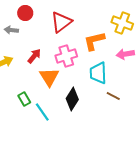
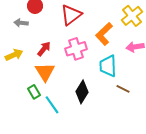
yellow cross: (122, 23) -> (132, 16), turned 30
orange L-shape: (94, 41) -> (104, 34), turned -30
orange triangle: (49, 77) -> (45, 72), moved

